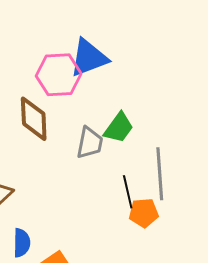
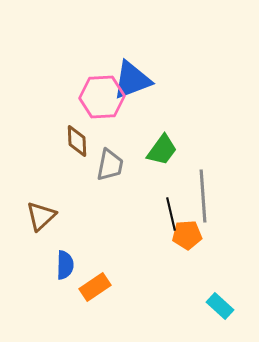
brown diamond: (34, 119) -> (77, 141), size x0.7
gray trapezoid: (90, 143) -> (110, 165), moved

